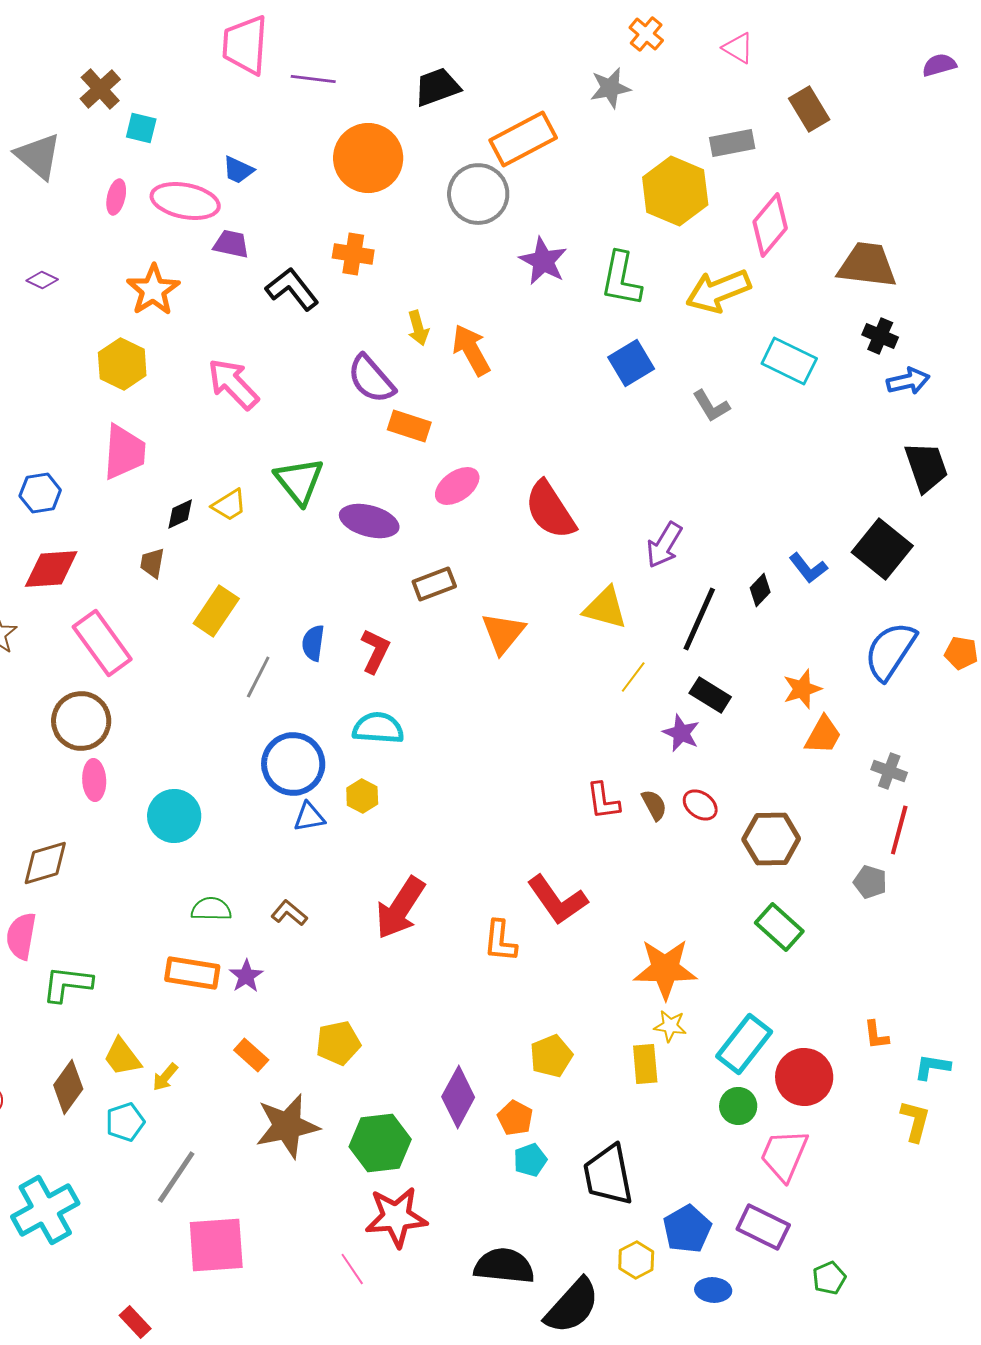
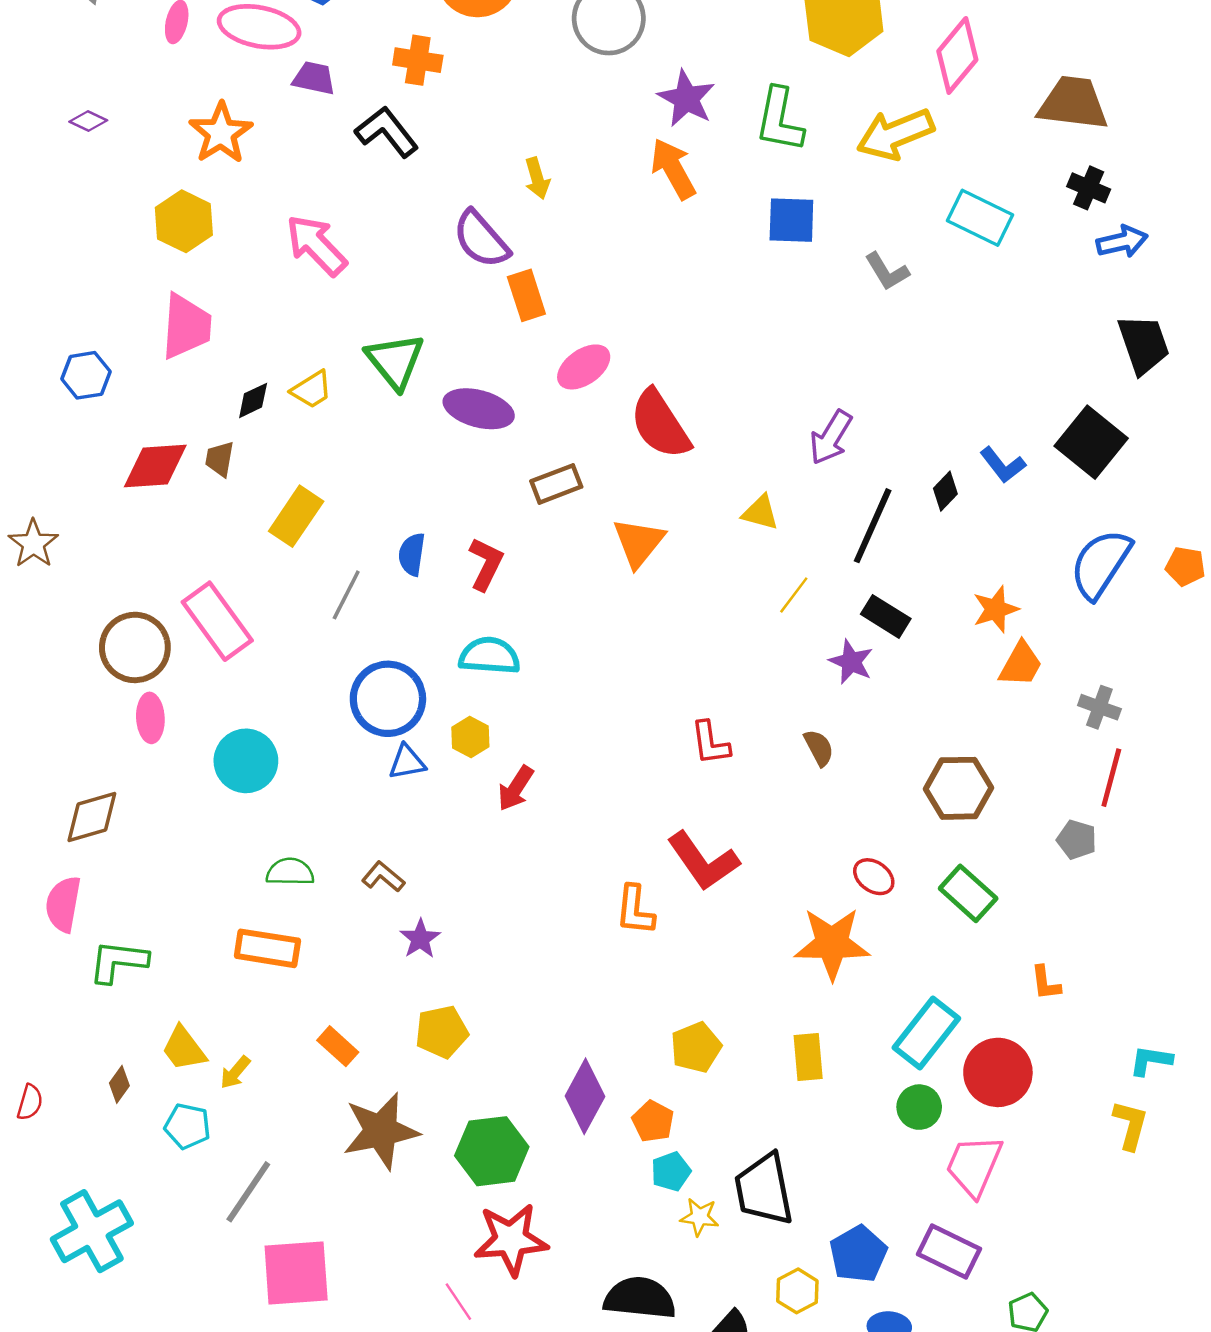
orange cross: (353, 254) -> (418, 60), moved
orange arrow: (471, 350) -> (673, 169), moved
blue square: (631, 363) -> (791, 220), turned 33
orange rectangle: (409, 426) -> (526, 295), turned 54
red semicircle: (550, 510) -> (660, 424), moved
red diamond: (51, 569) -> (155, 466), moved
yellow triangle: (605, 608) -> (760, 513), size x0.7
pink rectangle: (102, 643) -> (217, 621), moved
red L-shape: (603, 801) -> (710, 743), moved
red ellipse: (700, 805) -> (874, 877), moved
red arrow: (400, 908) -> (516, 788), moved, size x0.6
purple star: (246, 976) -> (420, 939), moved
yellow star: (670, 1026) -> (700, 1217), moved
orange L-shape: (876, 1035) -> (1046, 983), moved
brown diamond: (68, 1087) -> (119, 1084), size x0.6
cyan pentagon: (125, 1122) -> (187, 1126), turned 30

